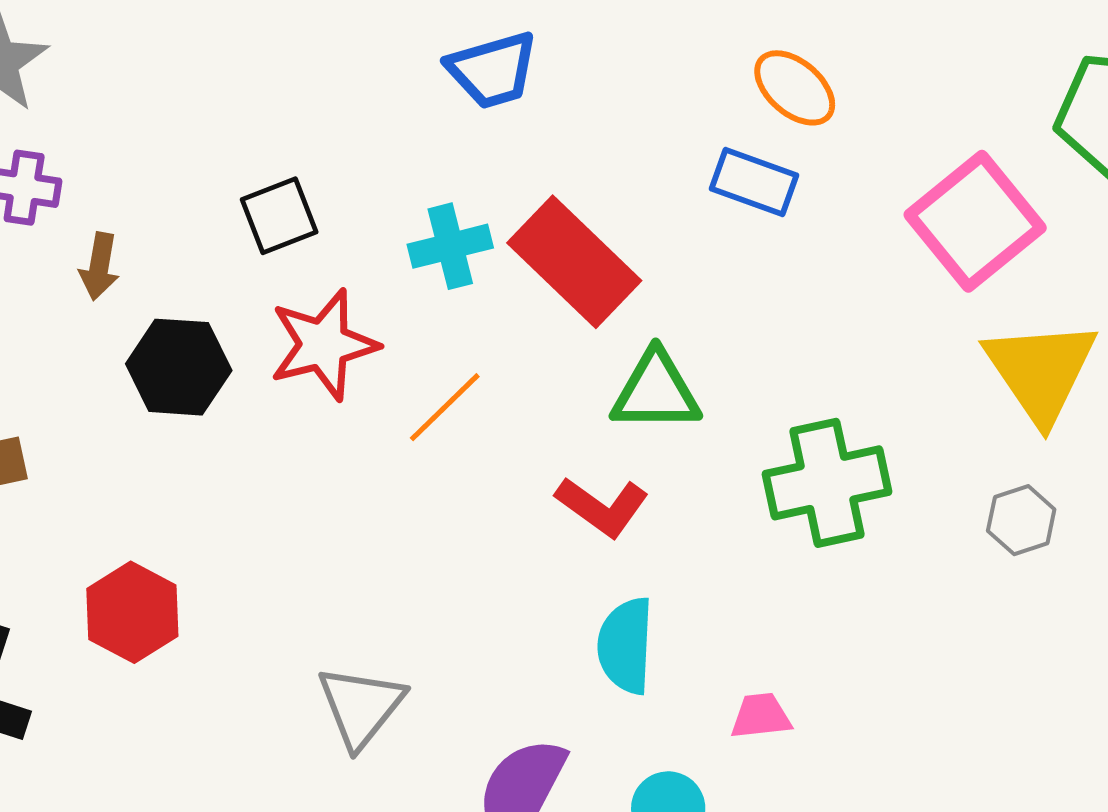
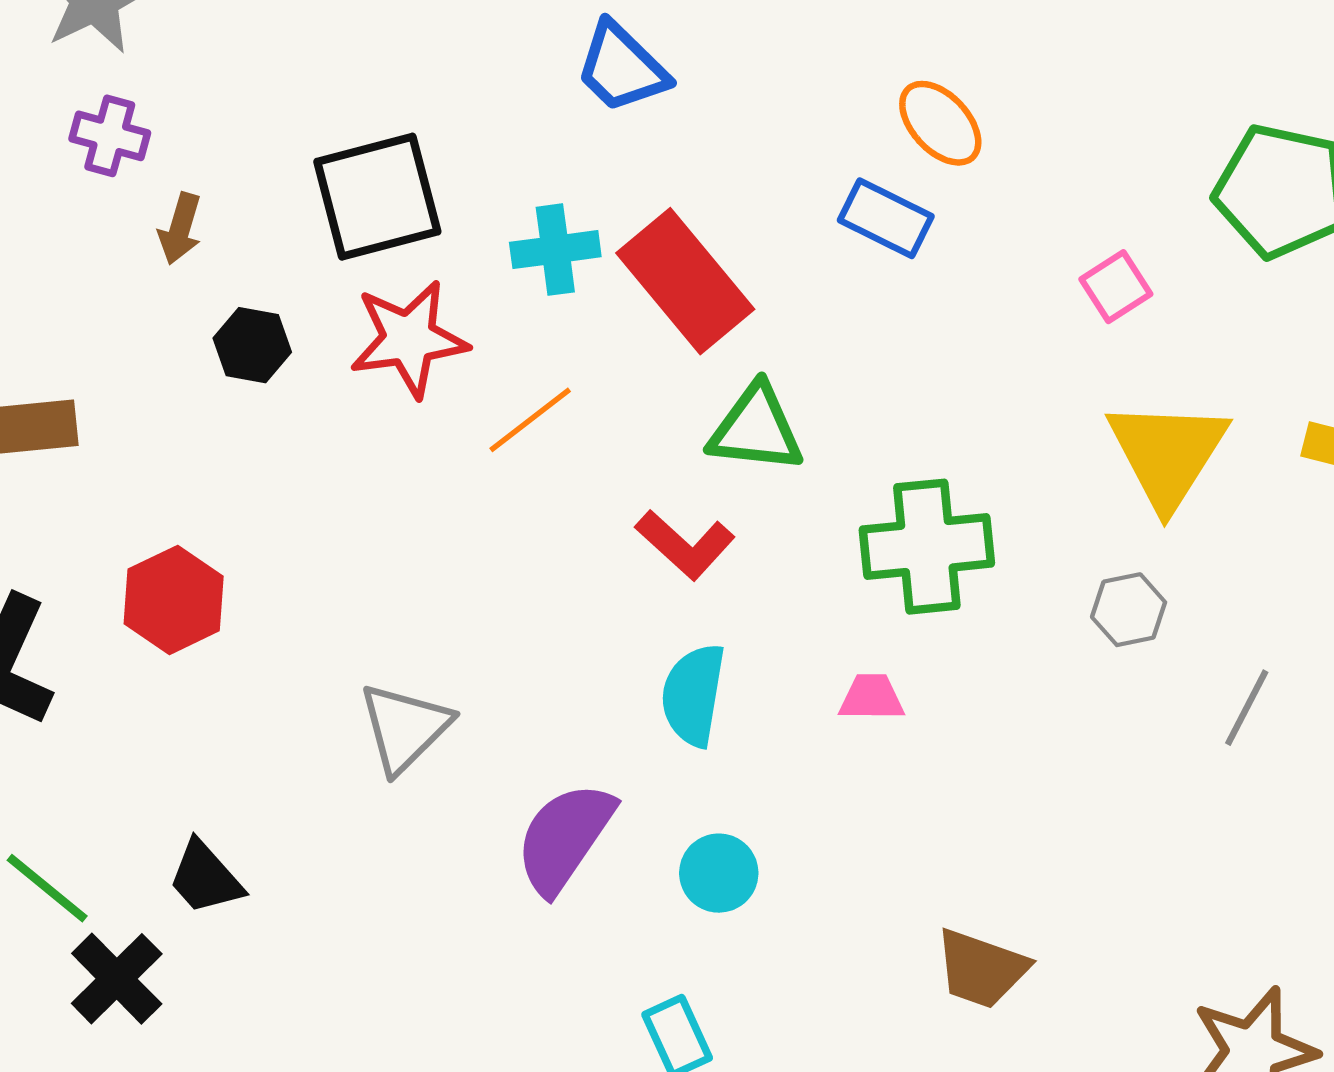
blue trapezoid: (493, 70) -> (622, 68), turned 54
black square: (279, 216) -> (377, 197), size x1.6
pink square: (975, 221) -> (1116, 287), size x0.5
black hexagon: (179, 367) -> (252, 345), size x0.7
pink trapezoid: (761, 716) -> (872, 697), moved

